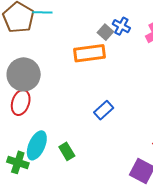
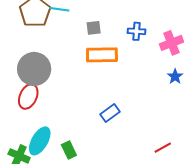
blue cross: (121, 26) -> (137, 31), turned -30
gray square: (105, 32) -> (94, 28), moved, turned 35

